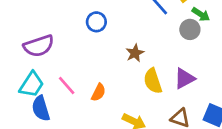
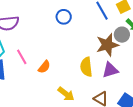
blue circle: (96, 22) -> (64, 17), moved
brown star: (135, 53) -> (107, 45), moved, size x1.6

